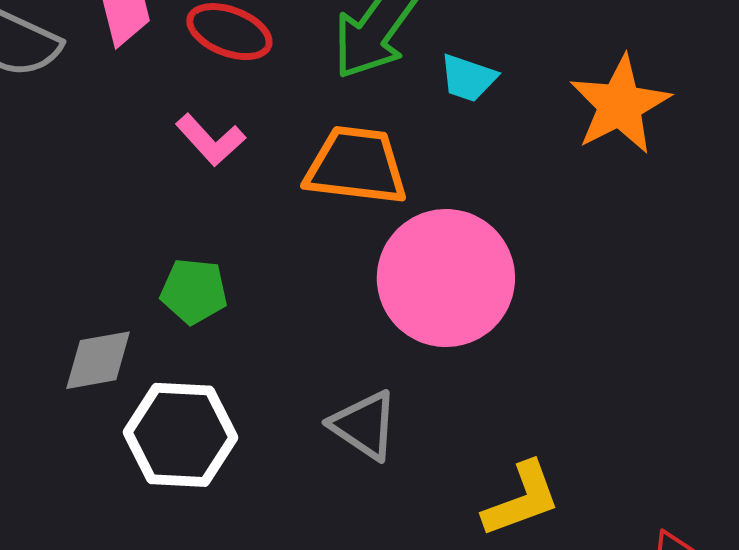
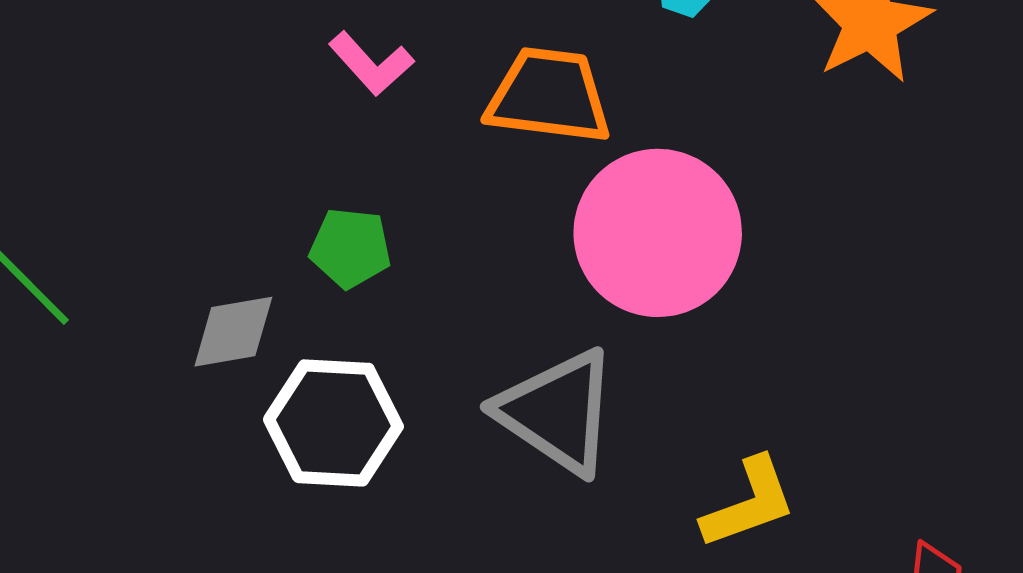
gray triangle: (364, 425) -> (557, 412), size x1.5

